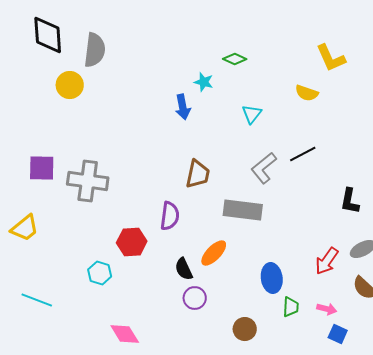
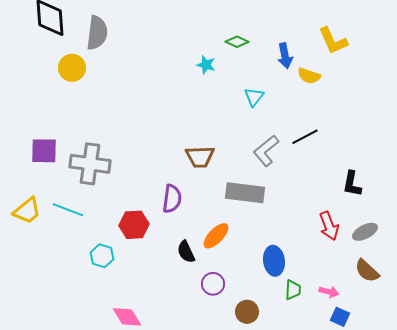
blue arrow: (183, 107) -> (285, 56), moved
brown trapezoid: (198, 174) -> (200, 157), turned 76
red arrow: (327, 261) -> (329, 226), moved, turned -56
purple circle: (195, 298) -> (213, 284), moved
cyan line: (37, 300) -> (68, 210), moved

